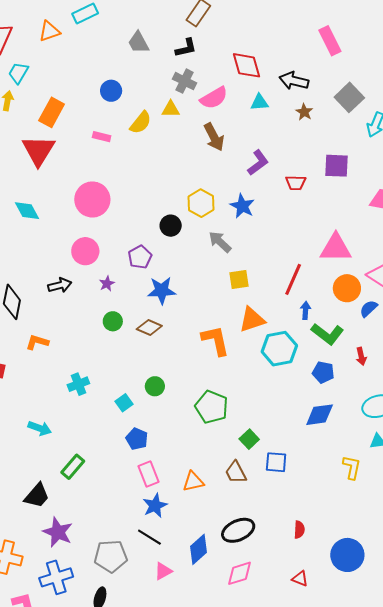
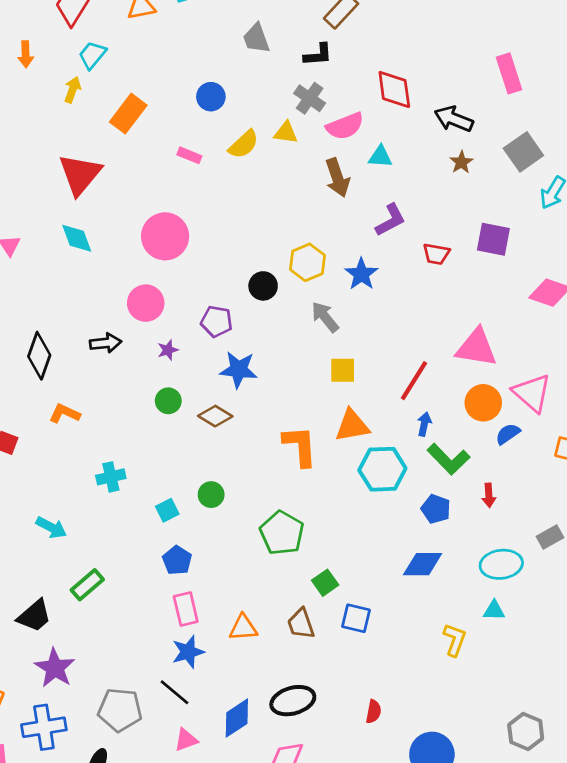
cyan triangle: (259, 102) -> (380, 157), moved
red triangle: (38, 150) -> (80, 174), moved
purple pentagon: (140, 257) -> (217, 321), turned 30

